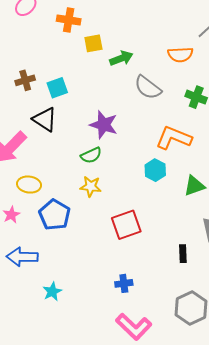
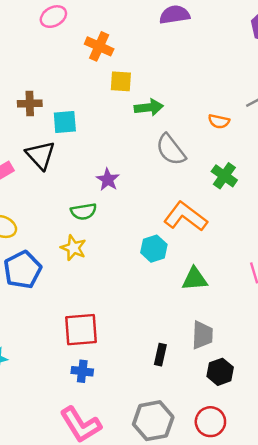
orange semicircle: (180, 55) -> (219, 121), size x0.7
purple star: (104, 125) -> (108, 180), size x0.7
red square: (126, 225) -> (81, 330), moved

